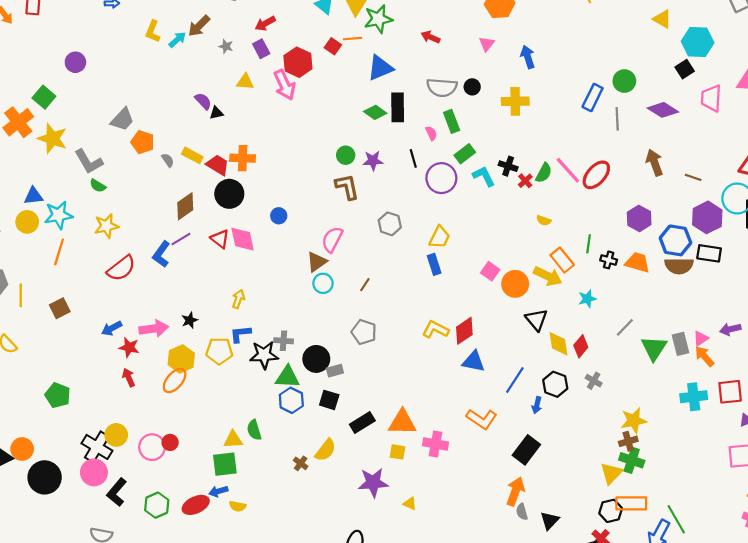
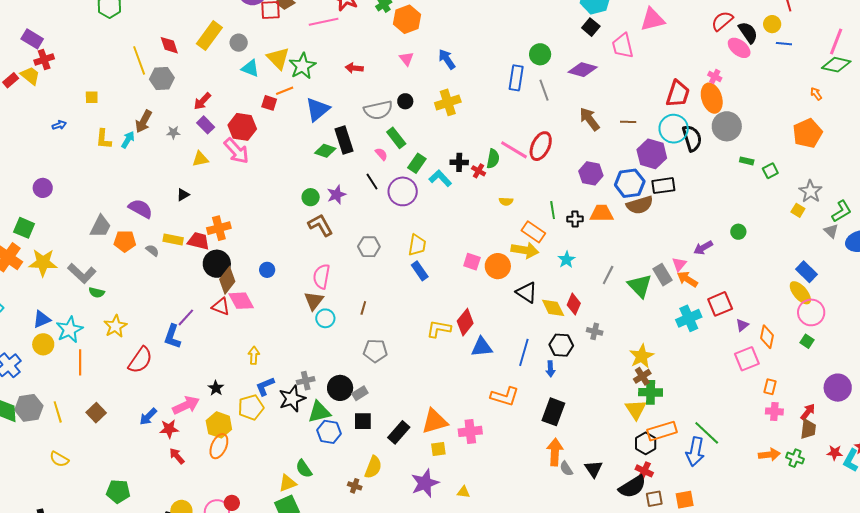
purple semicircle: (203, 101) -> (141, 209), moved, size x1.4
brown diamond: (185, 206) -> (227, 280), moved

